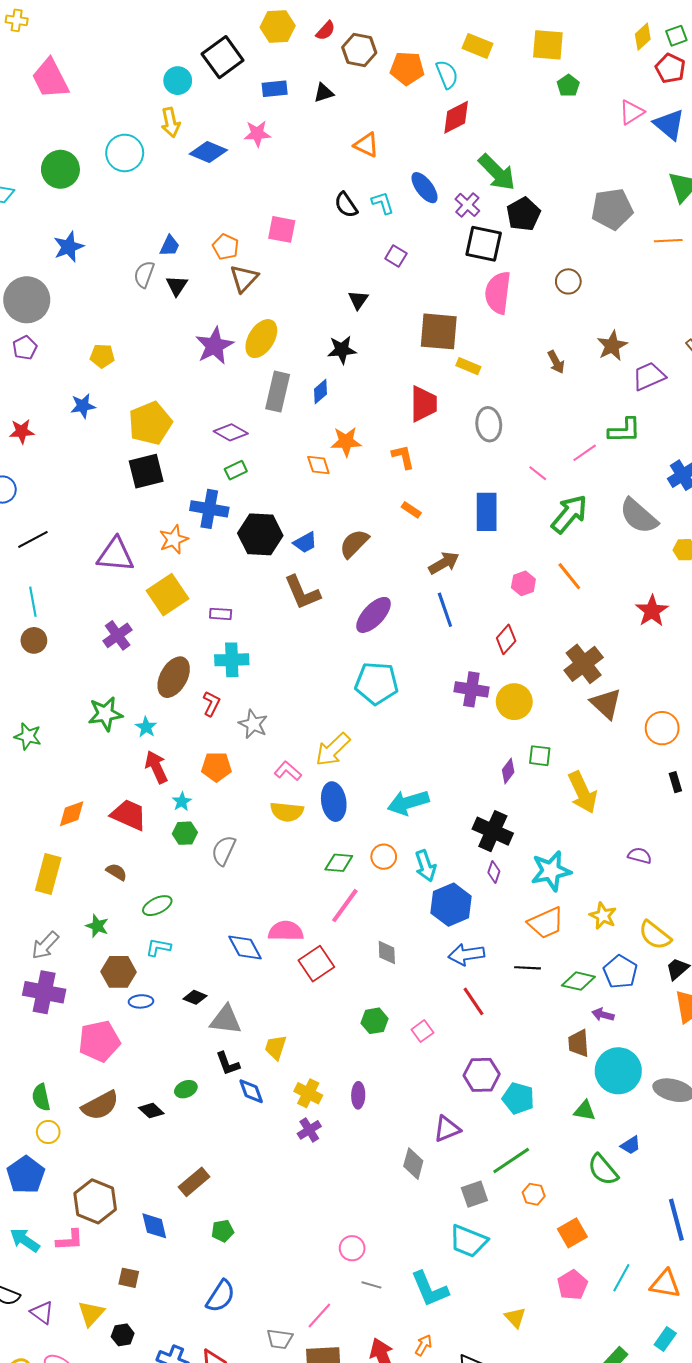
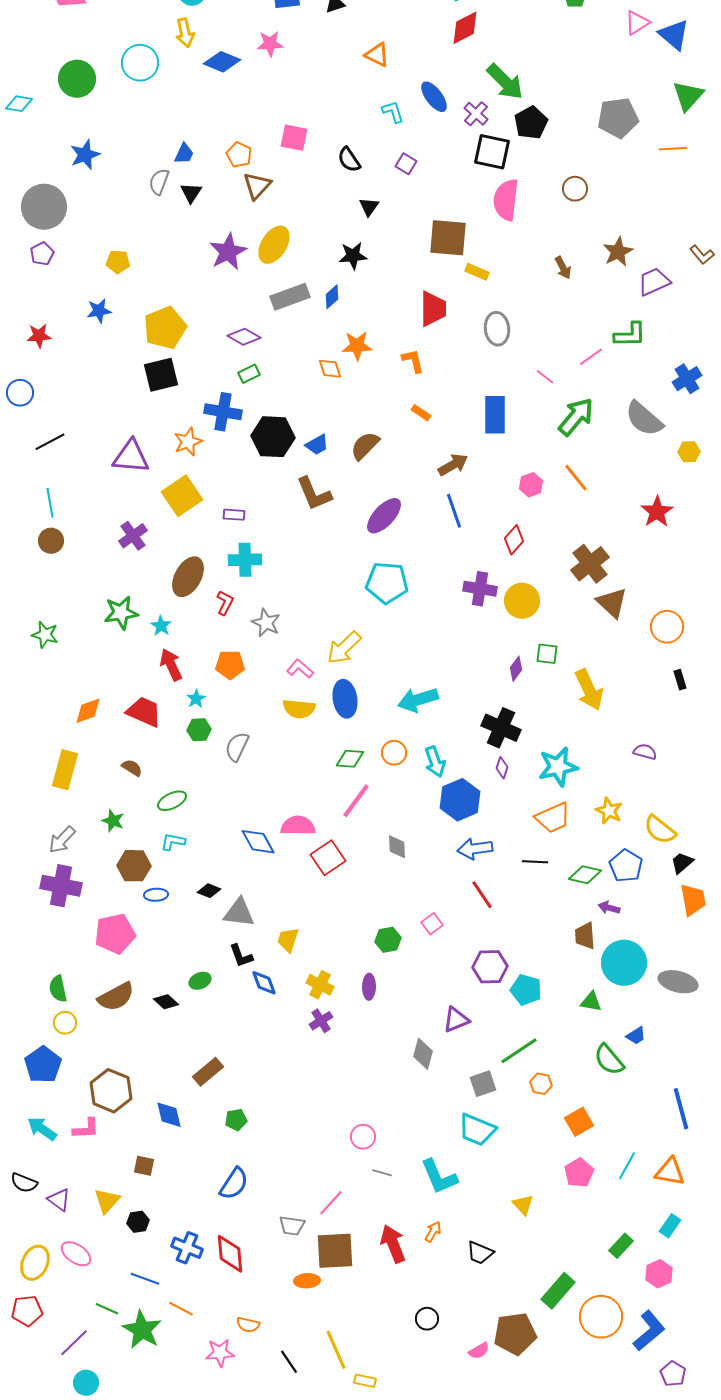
black semicircle: (346, 205) -> (349, 160), moved
gray rectangle: (278, 392) -> (290, 297), turned 57
green hexagon: (375, 1021) -> (388, 940), moved

